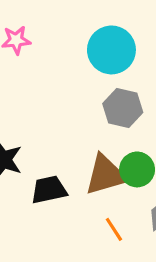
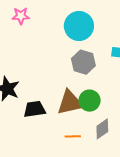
orange line: (114, 229) -> (73, 136), turned -63

